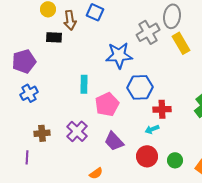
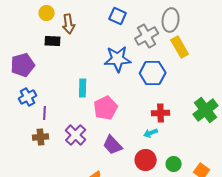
blue square: (95, 12) -> (118, 16), moved
blue hexagon: (140, 87) -> (153, 73), moved
purple line: (27, 157) -> (45, 113), moved

